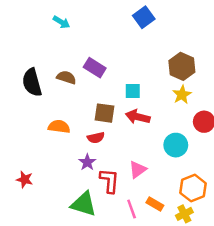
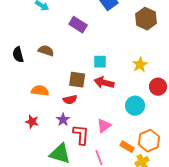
brown hexagon: (182, 66) -> (146, 19), moved
purple rectangle: (95, 68) -> (78, 25), moved
black semicircle: (32, 82) -> (18, 55), size x0.7
red star: (25, 179) -> (32, 122), moved
orange rectangle: (155, 204) -> (127, 147), moved

